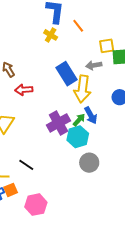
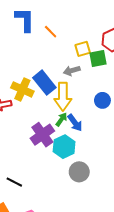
yellow cross: (51, 35) -> (22, 89), moved, size x1.5
green arrow: (79, 120) -> (61, 119), moved

